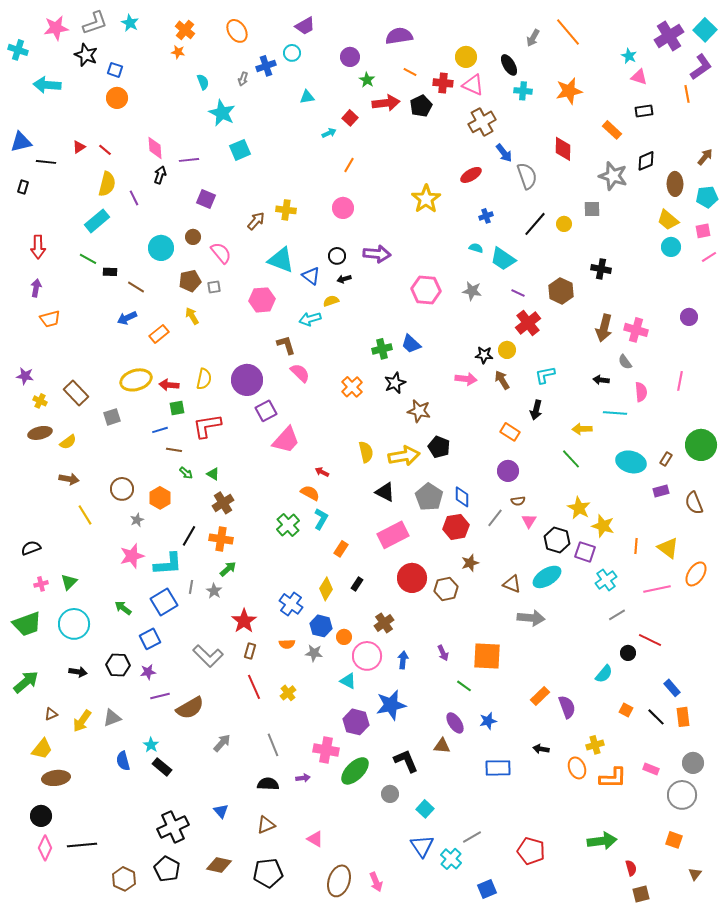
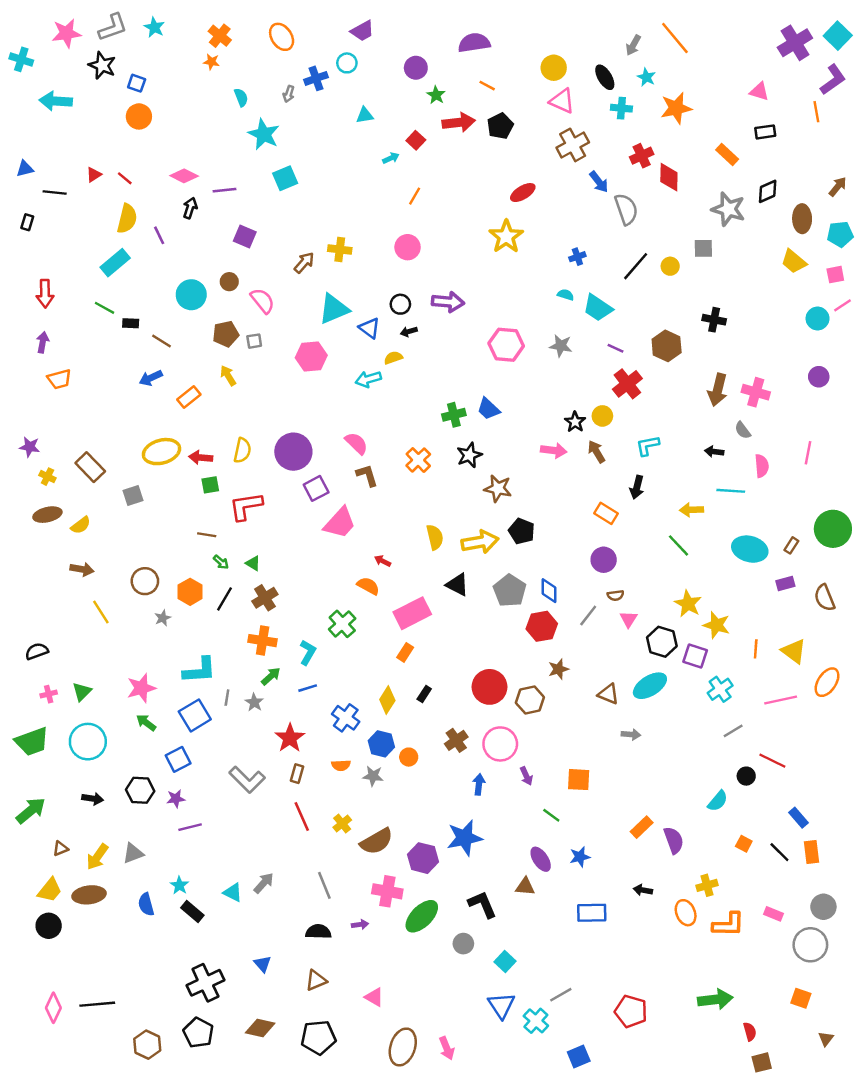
cyan star: (629, 56) -> (646, 77), moved
red cross: (443, 83) -> (642, 156), moved, turned -30
blue triangle: (21, 142) -> (25, 169), size x0.7
pink diamond: (155, 148) -> (184, 176), turned -60
red ellipse: (471, 175) -> (523, 193), moved
cyan circle: (671, 247) -> (818, 318), moved
cyan triangle: (281, 260) -> (334, 309), turned -44
brown L-shape: (286, 345) -> (367, 475), moved
black star: (484, 355) -> (575, 422), turned 30
blue line: (160, 430) -> (308, 688), moved
cyan L-shape: (321, 519) -> (308, 652), moved
pink rectangle: (393, 535) -> (412, 613), moved
black line: (189, 536) -> (225, 599), moved
pink star: (132, 556) -> (141, 688), moved
gray arrow: (531, 618) -> (631, 734), size x0.6
pink circle: (367, 656) -> (500, 744), moved
orange square: (487, 656) -> (579, 780), size x0.7
cyan triangle: (348, 681) -> (233, 892), moved
brown semicircle: (190, 708) -> (377, 841), moved
brown ellipse: (56, 778) -> (89, 895), moved
black circle: (41, 816) -> (49, 926), moved

